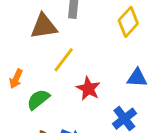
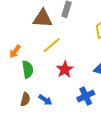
green semicircle: (38, 99) -> (28, 69), turned 108

